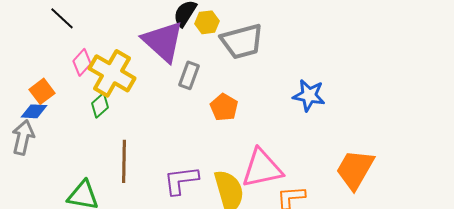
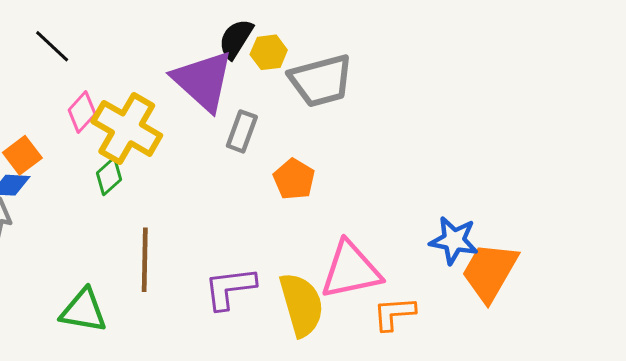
blue star: (309, 95) -> (454, 240), moved

